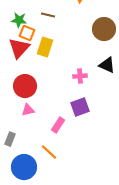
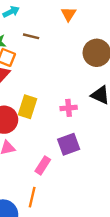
yellow rectangle: (45, 47) -> (28, 107), moved
orange line: (49, 152) -> (32, 197), turned 60

